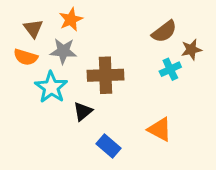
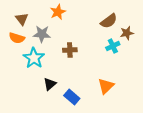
orange star: (71, 19) -> (58, 12), moved
brown cross: (105, 75) -> (70, 50), size x0.6
black triangle: (83, 111) -> (50, 84), moved
orange triangle: (160, 129) -> (106, 86), turned 48

